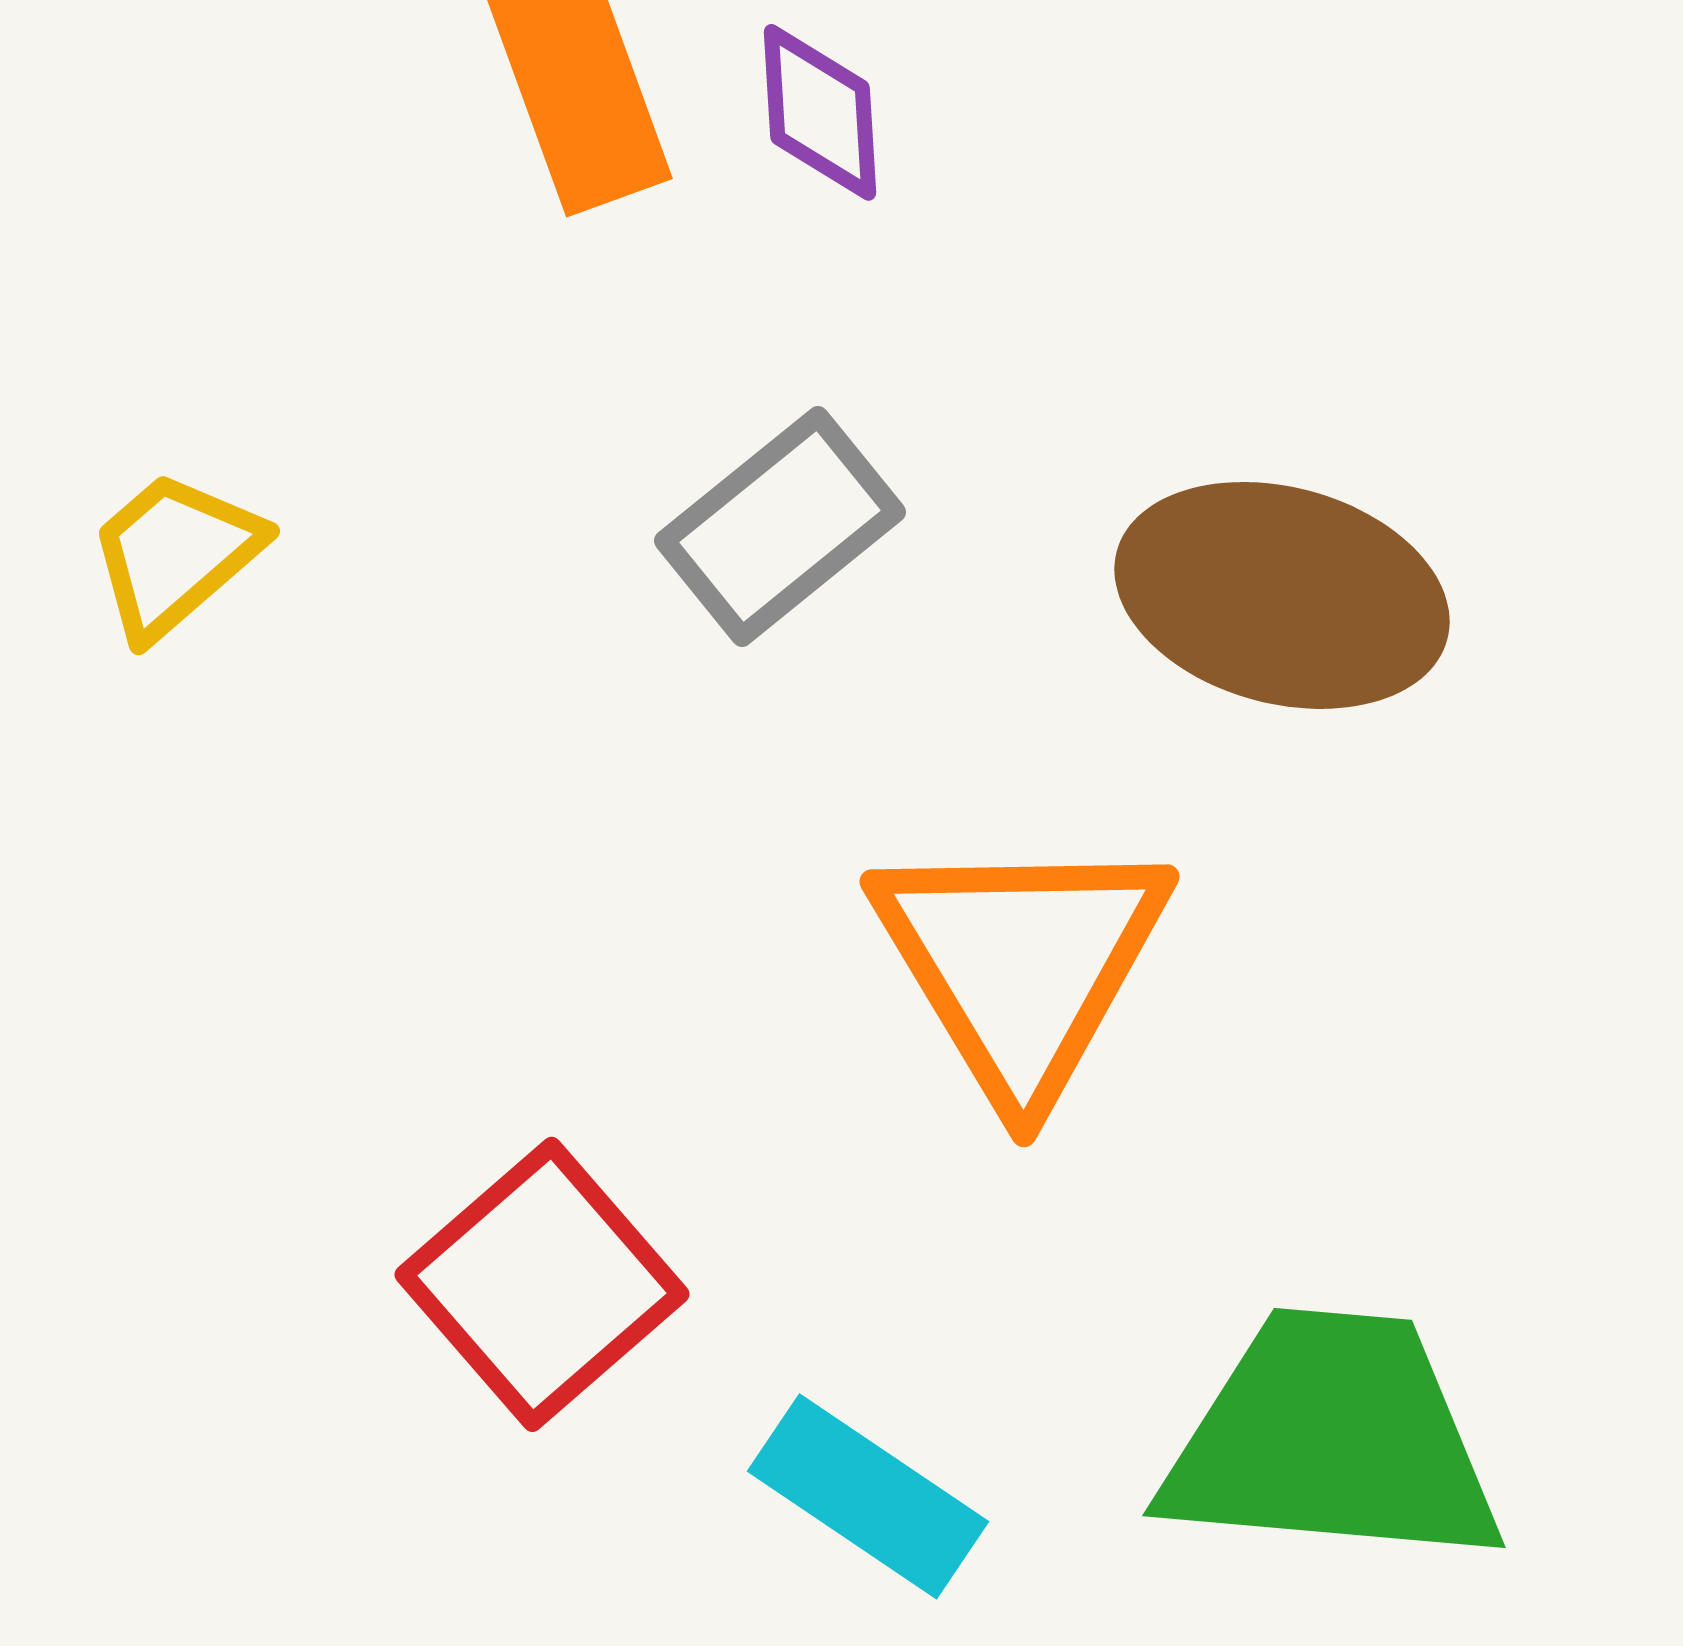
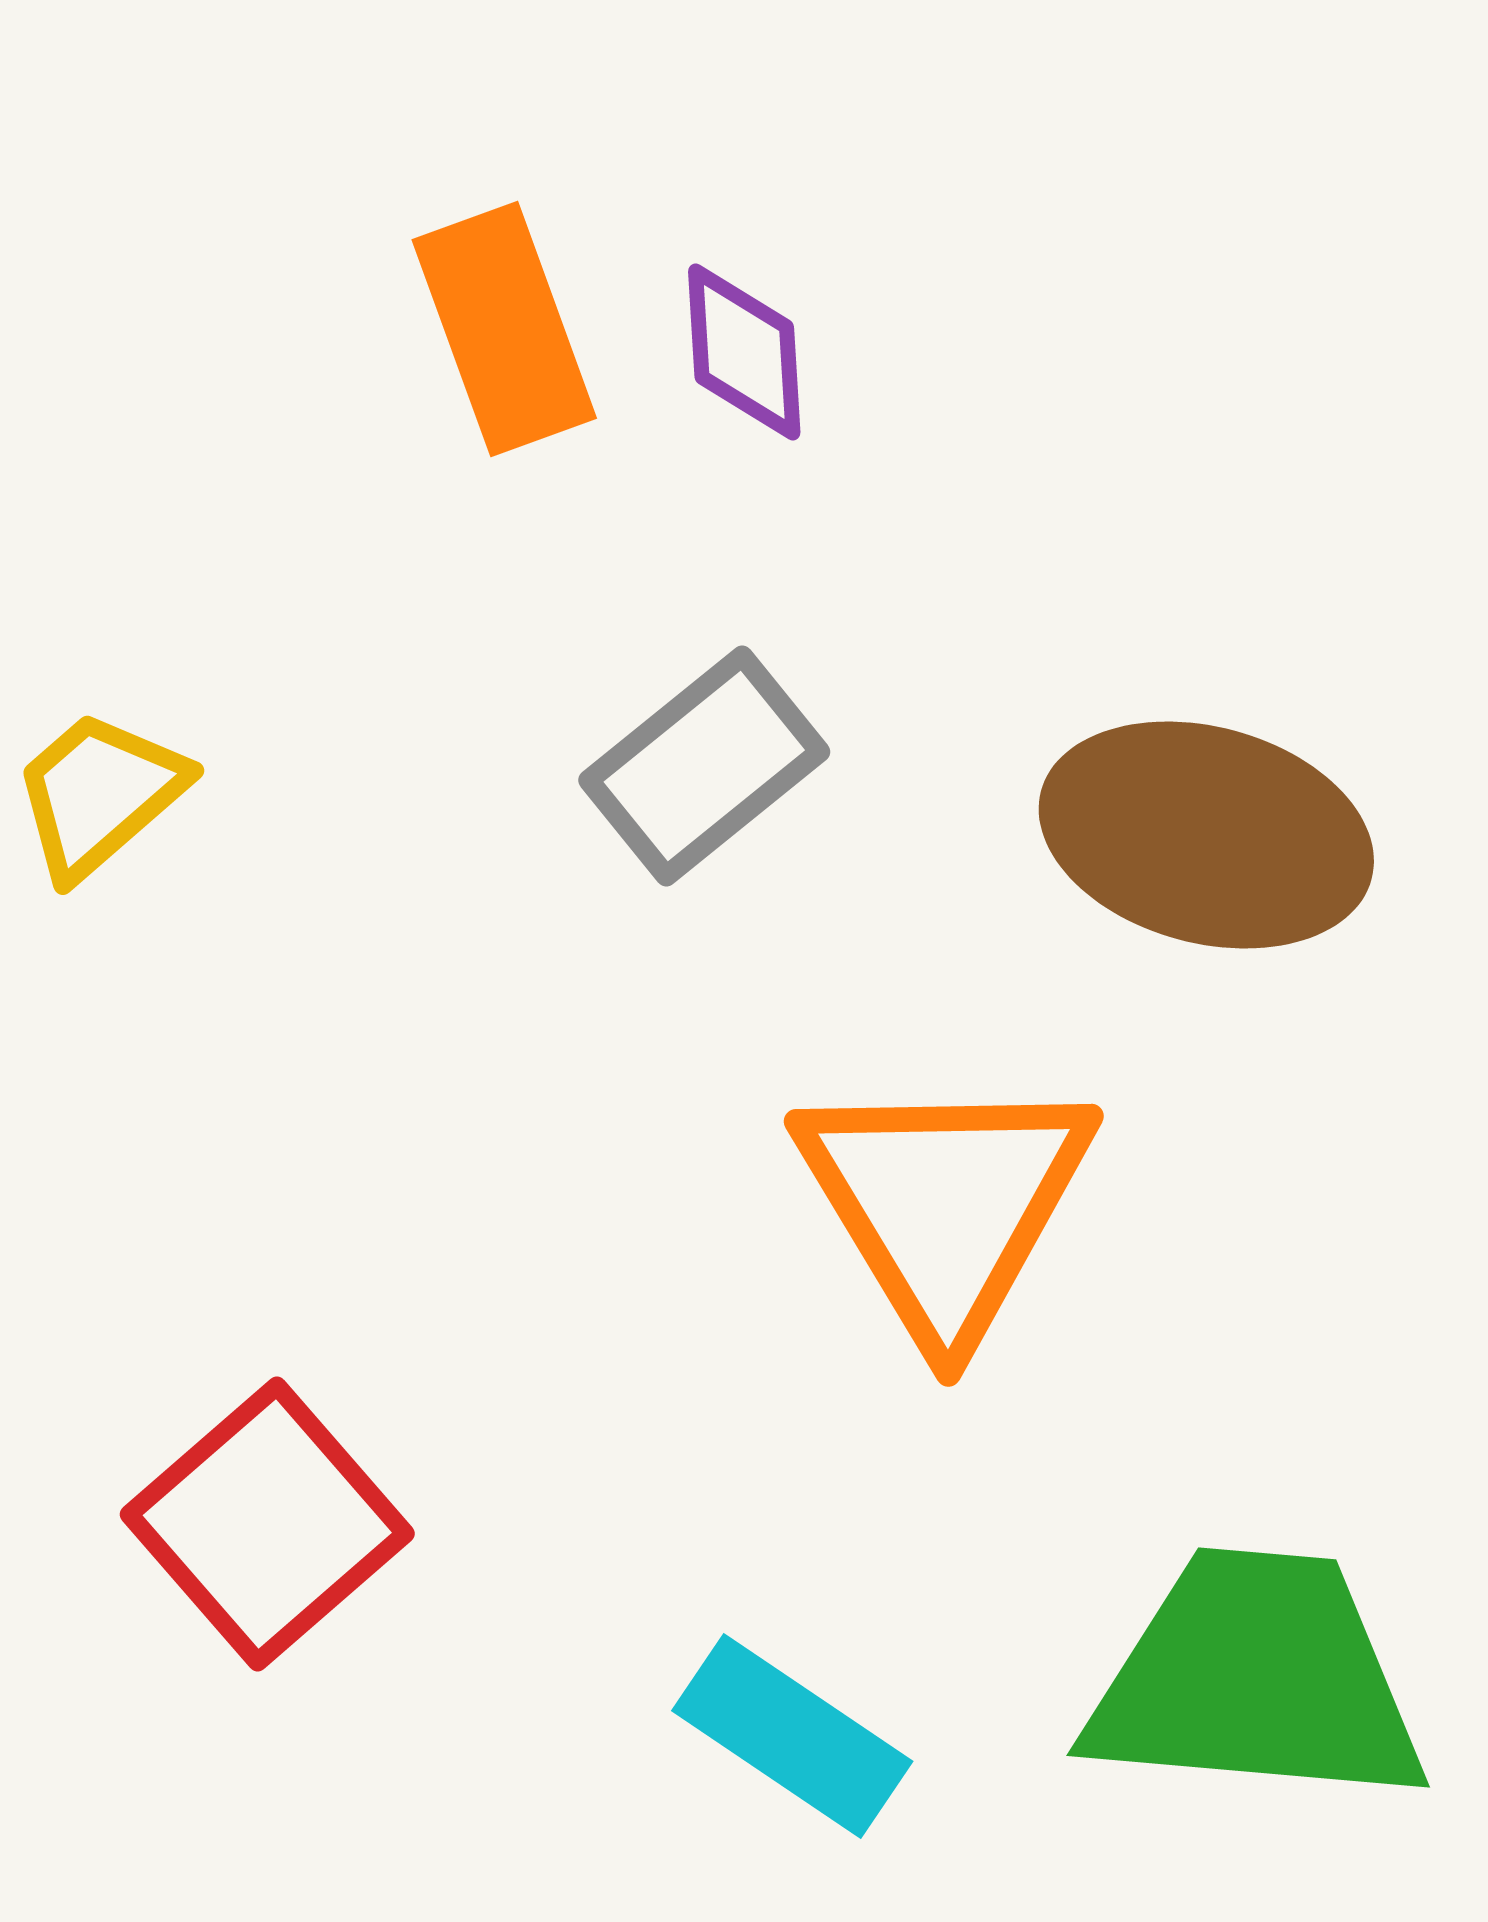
red square: (542, 1284) -> (267, 1524), moved

